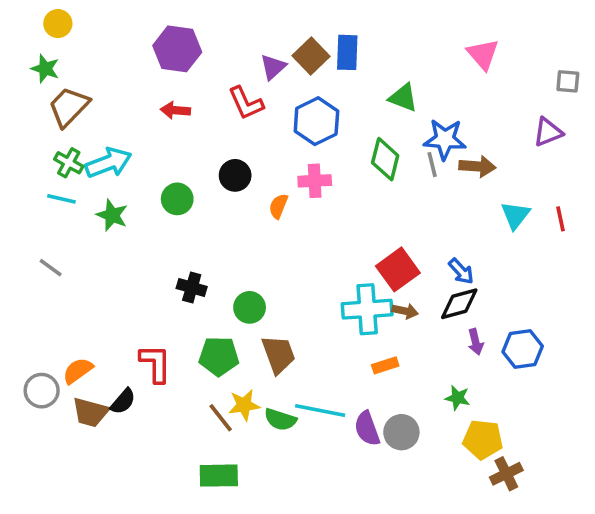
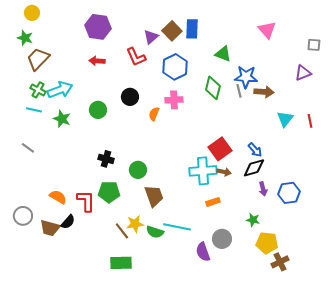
green pentagon: (219, 356) -> (109, 192), moved
orange semicircle: (78, 371) -> (58, 197), moved, turned 66
purple semicircle: (367, 429) -> (203, 252), moved

